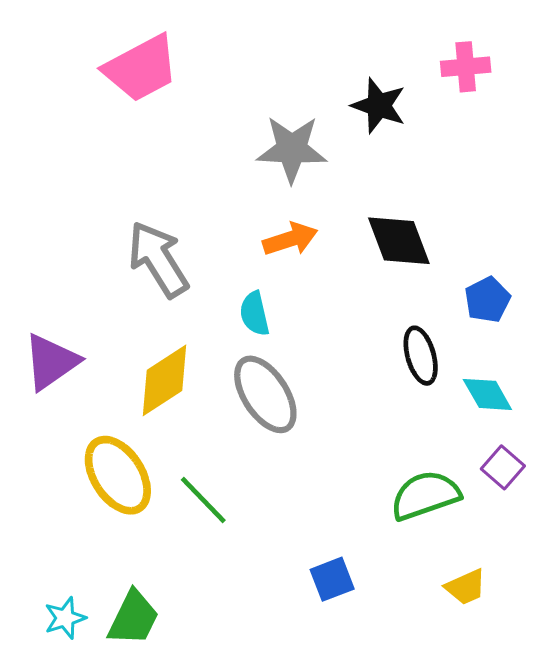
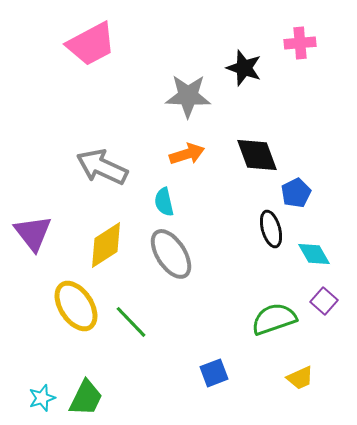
gray arrow: (158, 259) -> (102, 167), turned -33
blue pentagon: (487, 300) -> (296, 193), moved
purple triangle: (51, 362) -> (33, 233), turned -33

